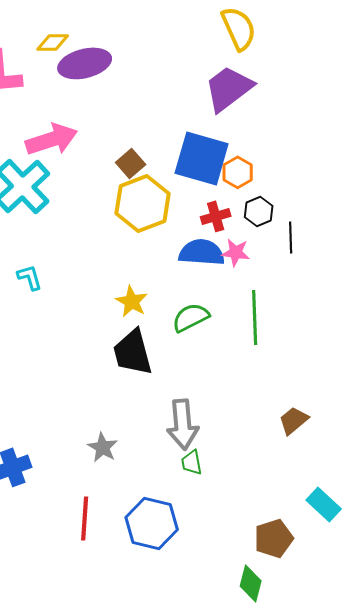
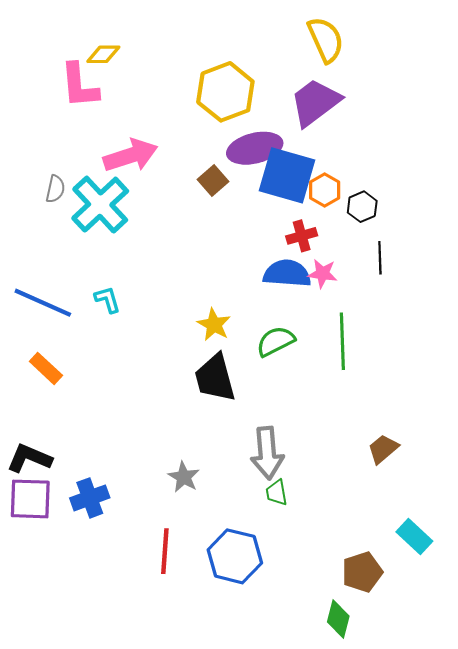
yellow diamond: (53, 42) -> (103, 54), moved
purple ellipse: (85, 63) -> (255, 148), moved
yellow hexagon: (143, 203) -> (225, 92), moved
black hexagon: (259, 211) -> (362, 207), moved

